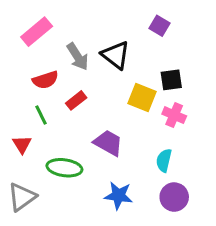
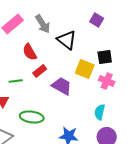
gray arrow: (78, 57) -> (43, 24), moved
red semicircle: (45, 80) -> (30, 52), moved, turned 78
green line: (41, 115) -> (16, 81), turned -72
purple trapezoid: (108, 143) -> (62, 86), moved

